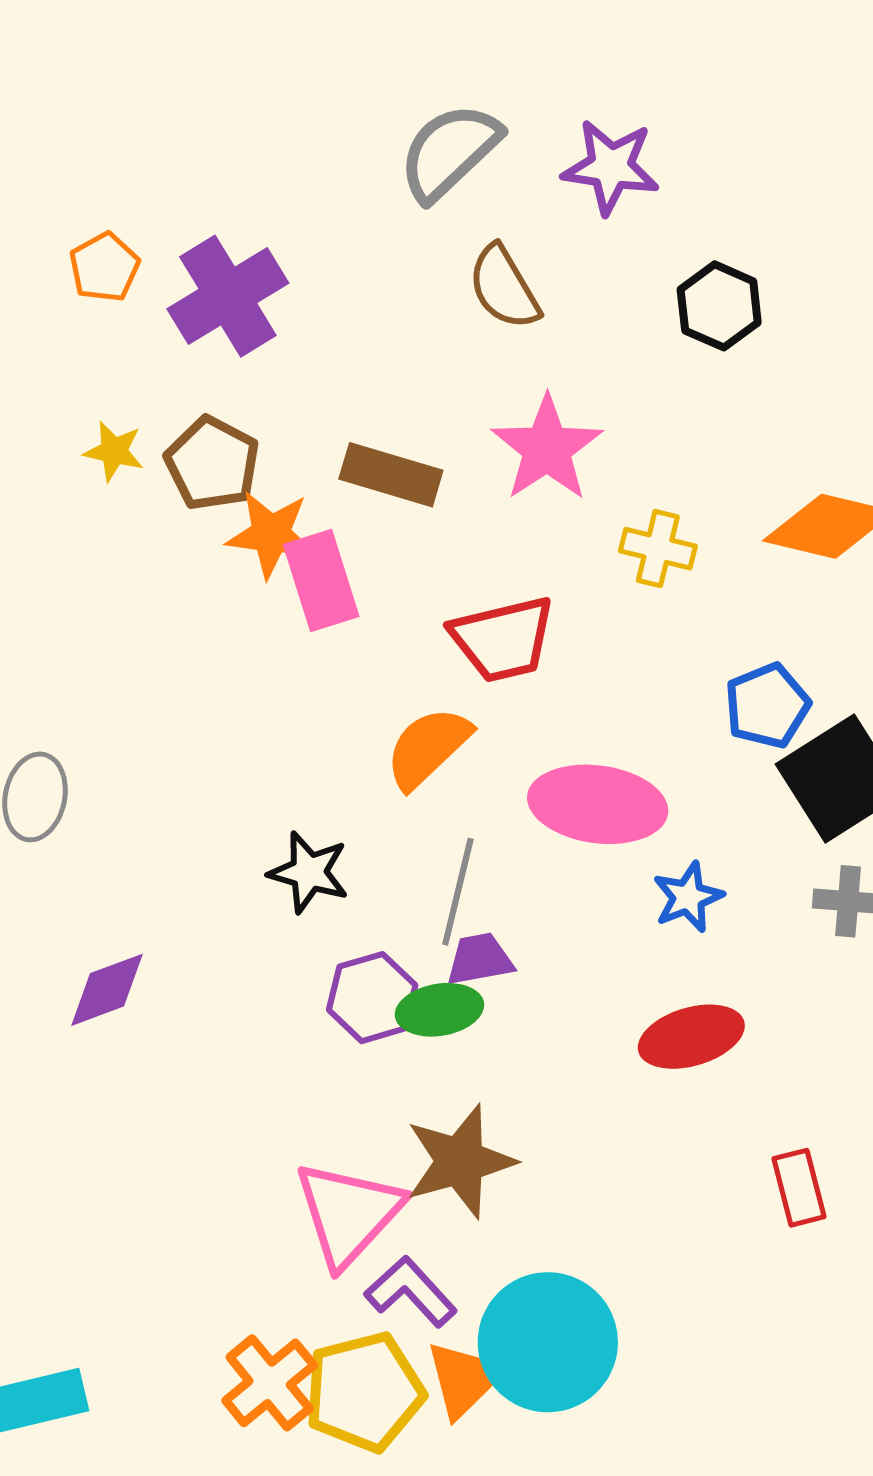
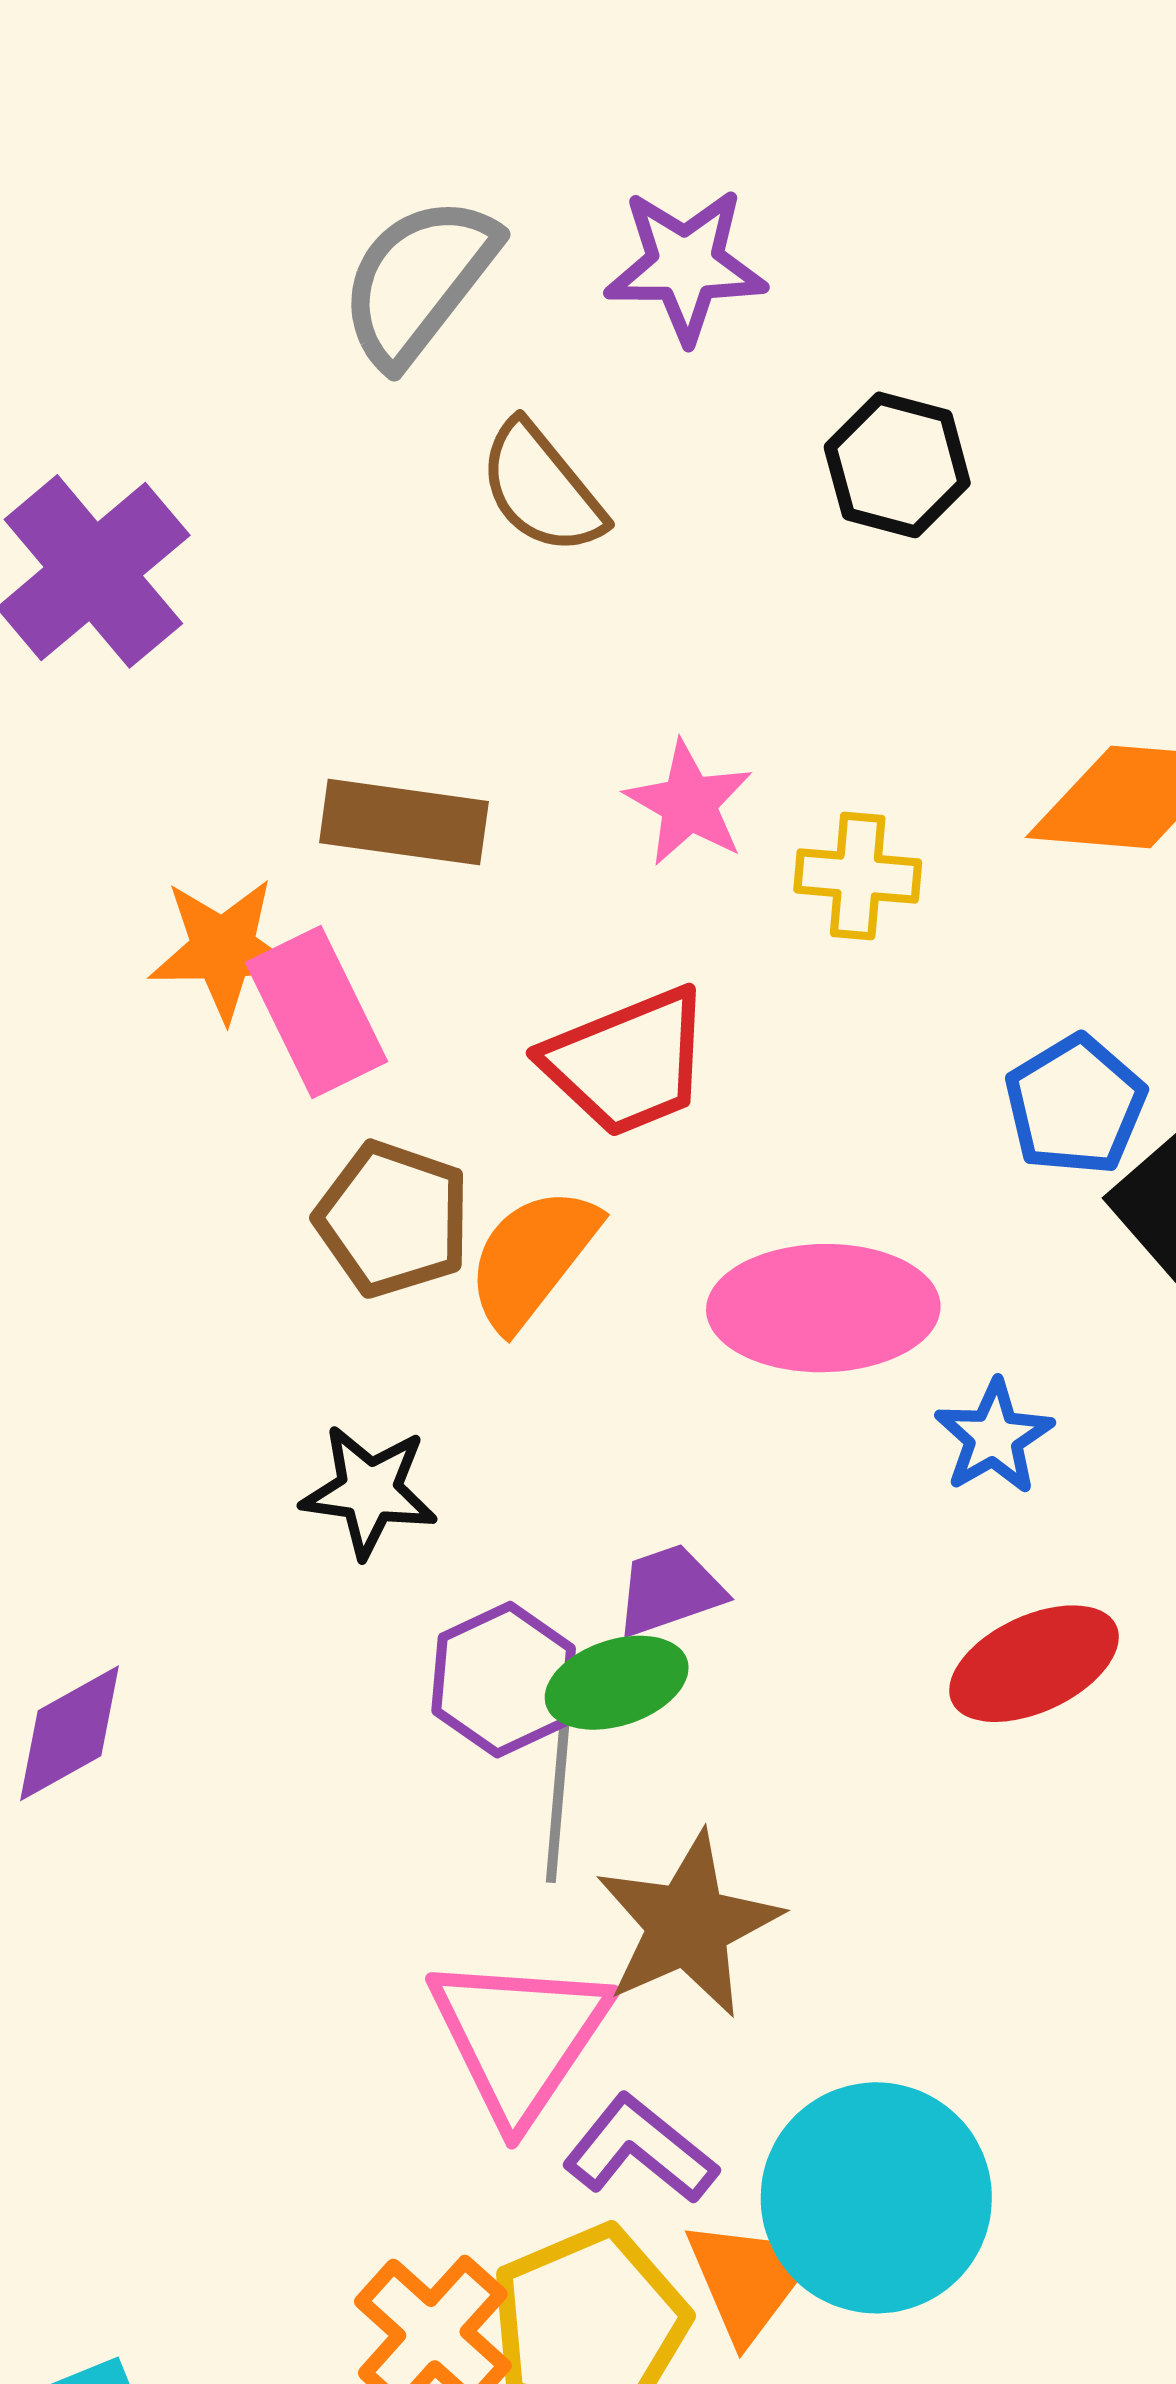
pink star: (547, 448) -> (689, 803), moved, size x0.7
brown pentagon: (212, 463) -> (393, 1219), moved
gray line: (458, 892) -> (558, 1792), moved

